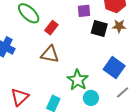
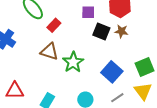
green star: (78, 80) -> (73, 62), moved
red triangle: (20, 97) -> (15, 91), turned 36

